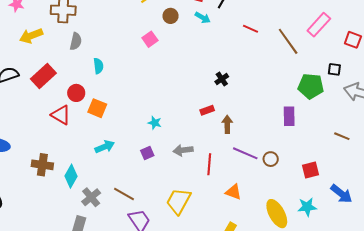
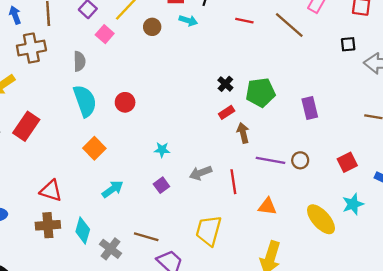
pink square: (150, 39) -> (105, 34), moved
gray semicircle: (76, 41) -> (79, 61), moved
cyan semicircle: (98, 66) -> (85, 101), size x1.8
green pentagon: (311, 86) -> (260, 93), moved
red circle: (76, 93) -> (125, 102), moved
orange square: (97, 108) -> (94, 148), turned 36
red rectangle: (207, 110) -> (227, 112), moved
red triangle: (61, 115) -> (51, 191), moved

